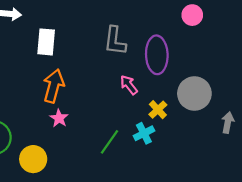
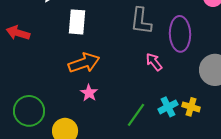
orange arrow: (54, 86) -> (84, 63), turned 56
yellow cross: (158, 110) -> (191, 107), moved, turned -30

